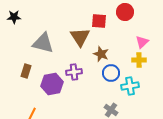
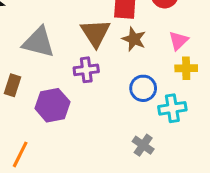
pink triangle: (142, 42) -> (178, 41), moved
brown star: (101, 54) -> (134, 39), moved
purple cross: (74, 72) -> (86, 70), moved

